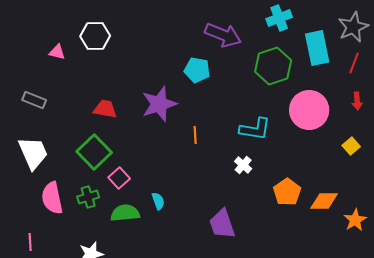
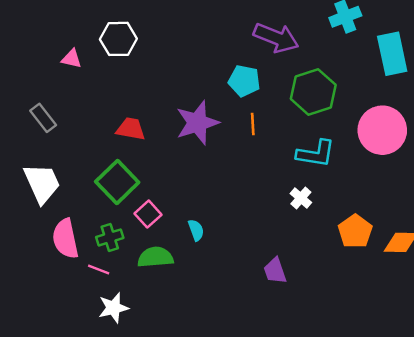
green hexagon: (273, 66) -> (313, 92), moved
gray rectangle: (34, 100) -> (43, 118), turned 30
orange line: (195, 135) -> (253, 124), moved
cyan semicircle: (158, 201) -> (196, 230), moved
purple trapezoid: (222, 224) -> (275, 271), size x0.7
pink line: (30, 242) -> (99, 270), moved, turned -66

